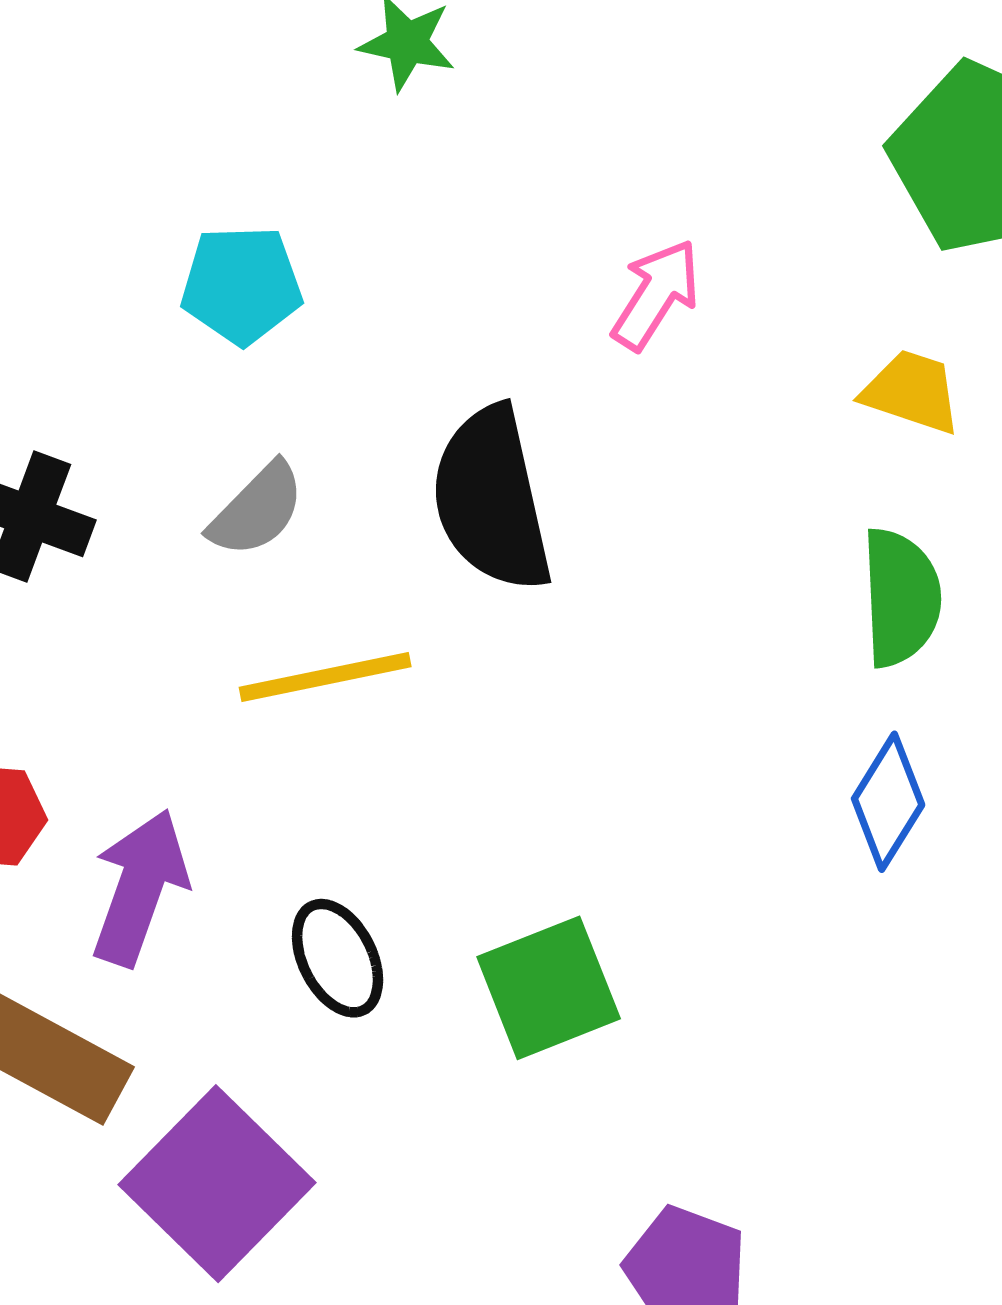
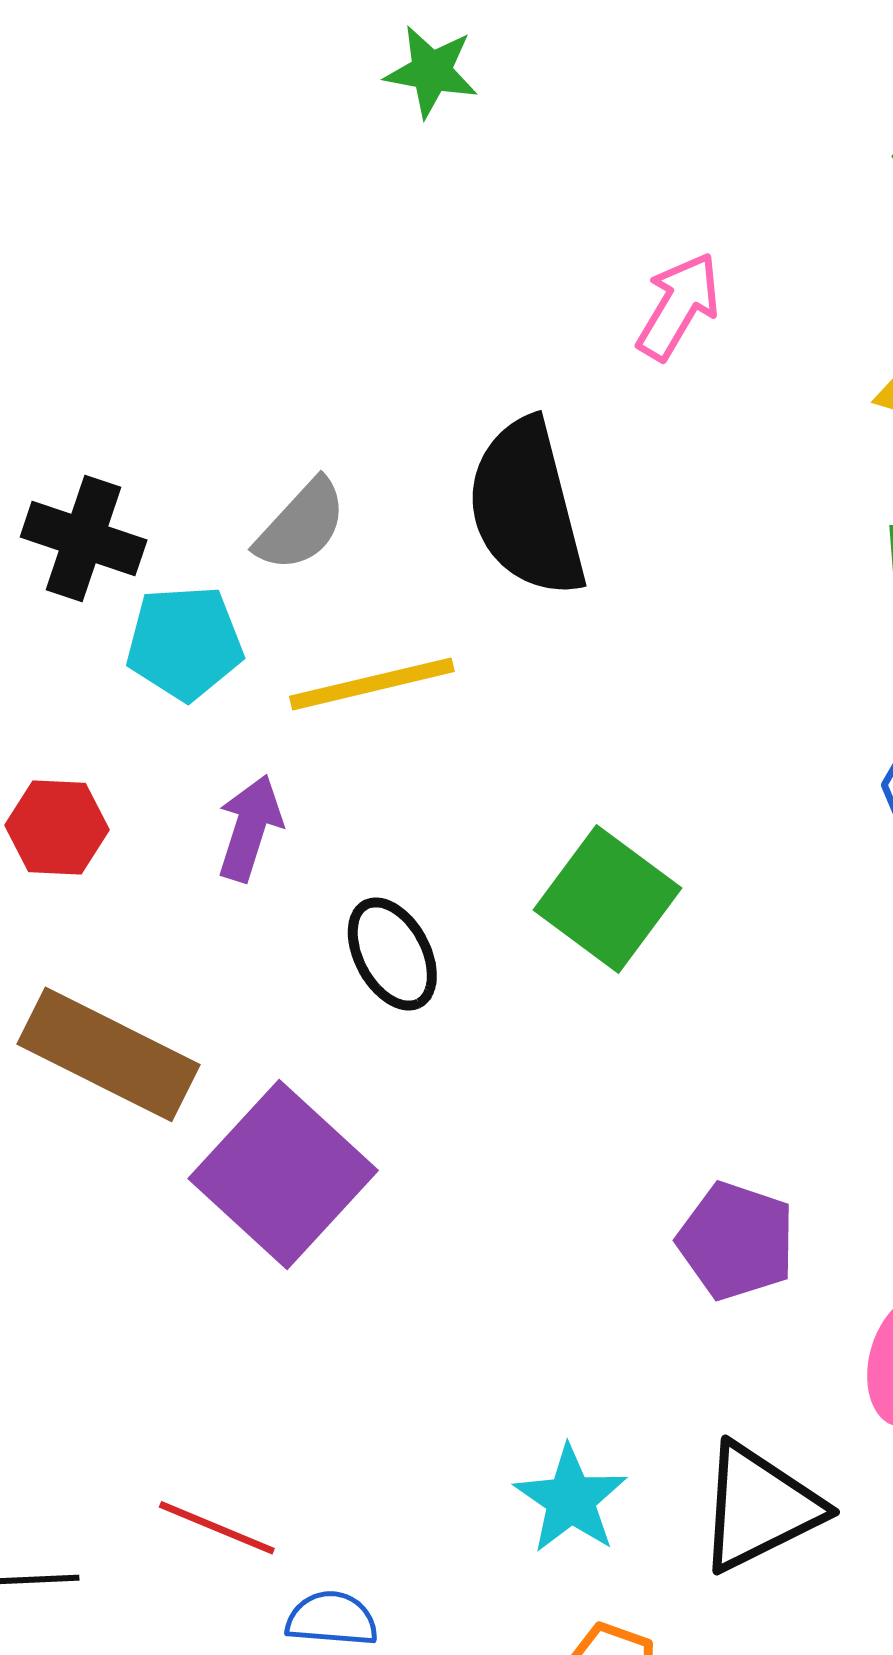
cyan pentagon: (241, 285) -> (185, 643), moved
purple arrow: (140, 887) -> (250, 828), moved, size x0.7
green square: (549, 988) -> (607, 899), moved, turned -30

